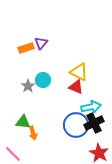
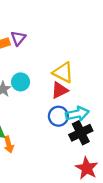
red triangle: (76, 87) -> (60, 90), turned -49
blue circle: (76, 125) -> (58, 116), moved, size x0.7

